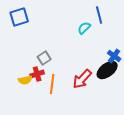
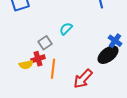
cyan semicircle: (84, 28) -> (66, 29), moved
red arrow: (82, 79) -> (83, 79), moved

